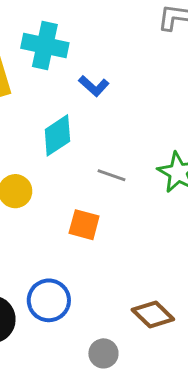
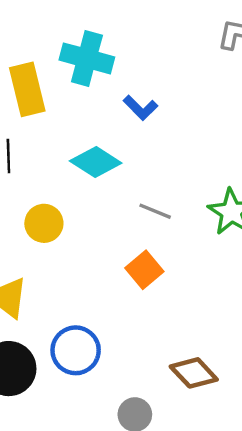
cyan diamond: (57, 135) -> (96, 162), turned 63
orange square: (84, 225) -> (144, 270), moved, turned 32

